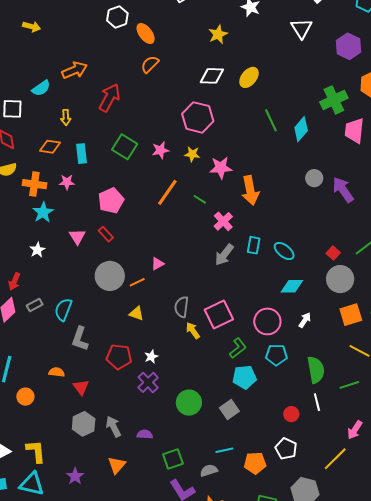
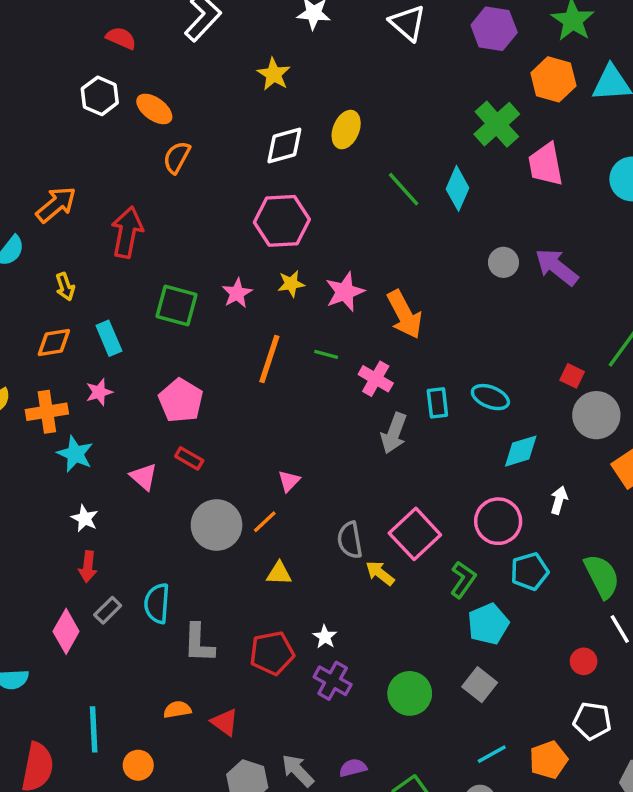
red arrow: (14, 281) -> (88, 567), moved

